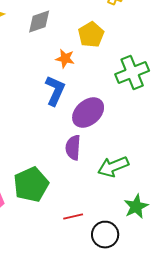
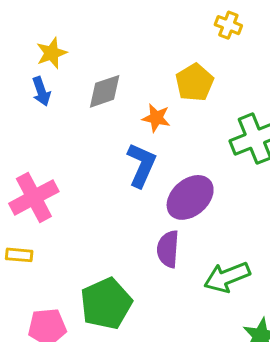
gray diamond: (39, 22) -> (105, 91), moved

